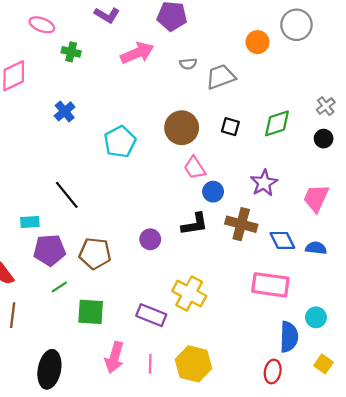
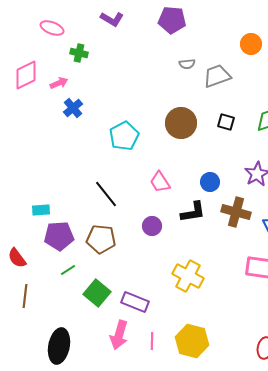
pink arrow: (137, 53) -> (59, 83), moved, size x0.6
pink trapezoid: (195, 168) -> (160, 182), moved
black line: (67, 195) -> (106, 194), moved
green square: (91, 312) -> (97, 293), turned 36
purple rectangle: (151, 315) -> (135, 302), moved

